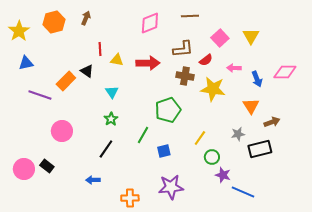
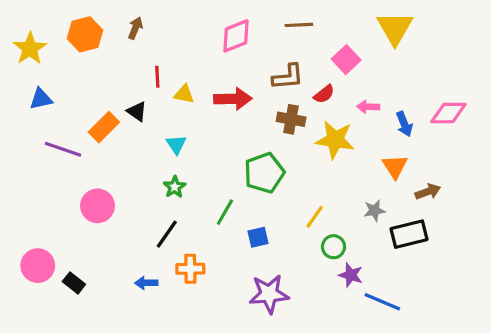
yellow triangle: (251, 36) -> (395, 28), moved, size x1.4
black rectangle: (47, 166) -> (74, 283), moved
orange cross: (130, 198) -> (190, 269), moved

